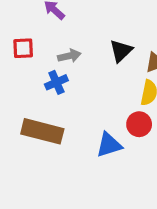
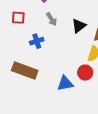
gray arrow: (69, 56) -> (52, 19), moved, turned 64

